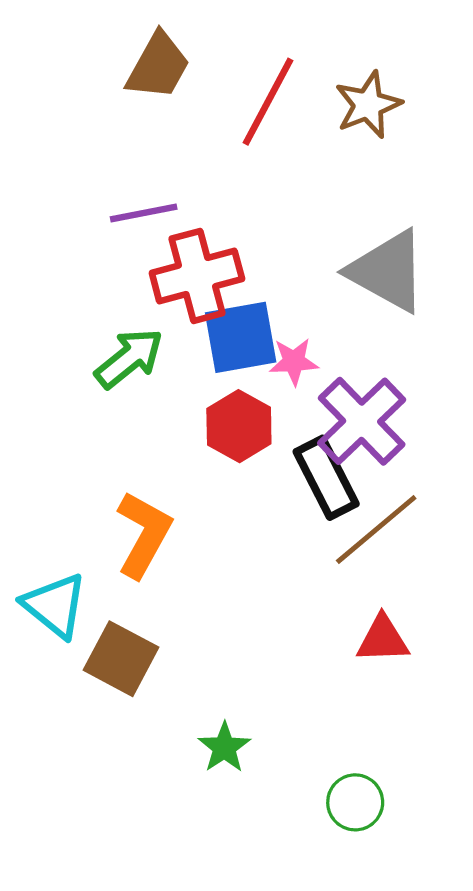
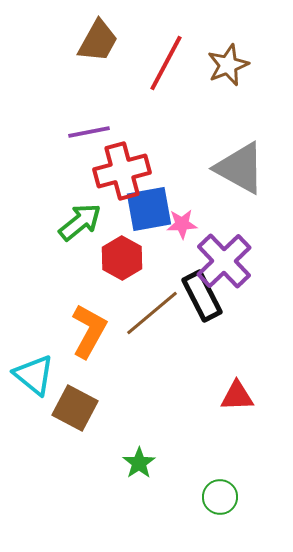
red hexagon: (239, 426) -> (122, 258), moved
brown line: (376, 529) -> (152, 313), moved

